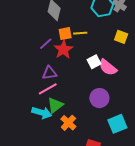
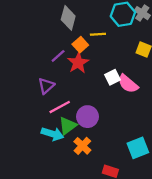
yellow line: (80, 33) -> (98, 34), moved
orange square: (65, 34) -> (80, 45), turned -32
purple triangle: (49, 73) -> (46, 86), moved, turned -35
purple circle: (99, 98) -> (87, 117), moved

